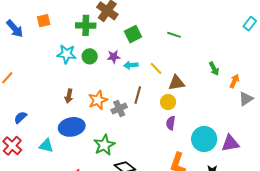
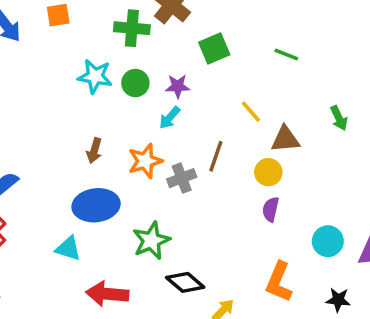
cyan arrow: (131, 65) -> (170, 118), moved, turned -48
green arrow: (214, 69) -> (339, 118), moved
cyan circle: (204, 139) -> (328, 241), size x0.7
cyan triangle: (46, 146) -> (68, 248), moved

